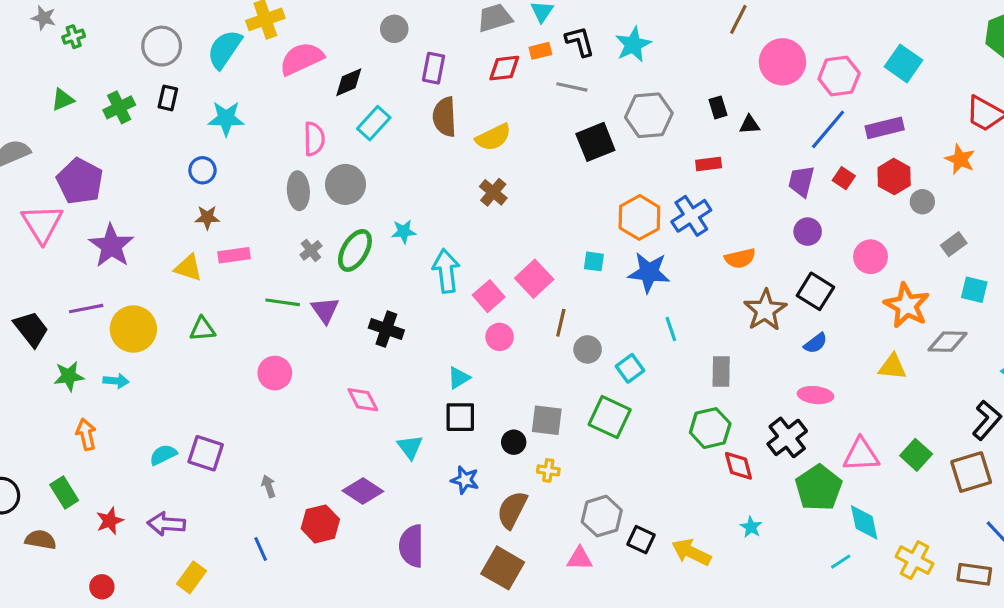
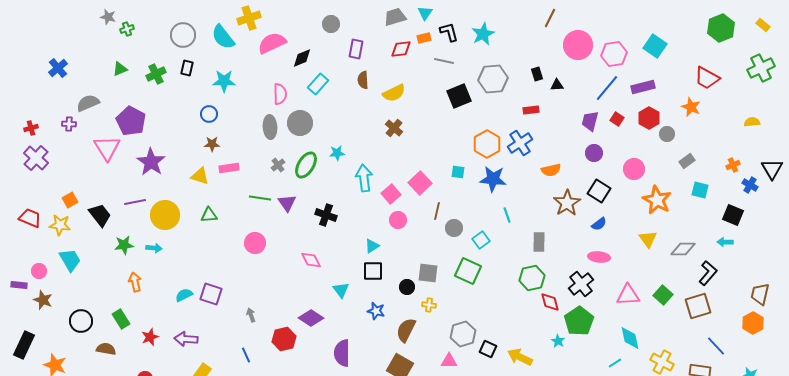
cyan semicircle: (224, 49) -> (223, 37), turned -72
brown semicircle: (445, 117) -> (363, 80), size x0.7
gray diamond: (948, 342) -> (683, 249), moved
yellow triangle: (892, 367) -> (648, 239), turned 48
green pentagon: (819, 488) -> (579, 321), moved

